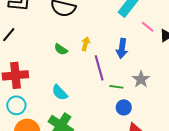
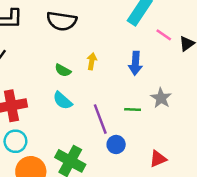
purple line: (99, 68) -> (100, 119), moved
cyan semicircle: (60, 93) -> (63, 101), moved
blue circle: (124, 107) -> (116, 144), moved

